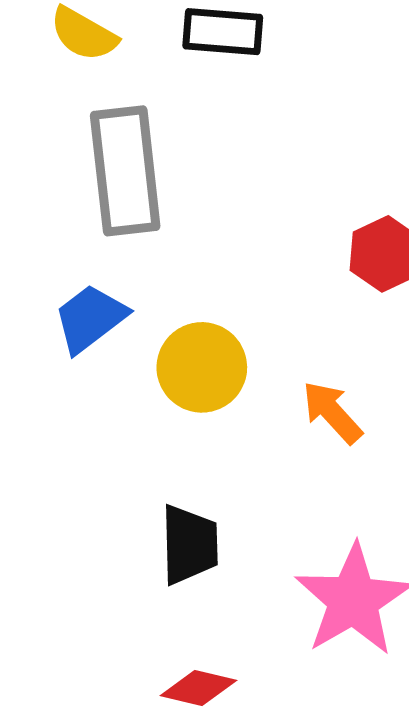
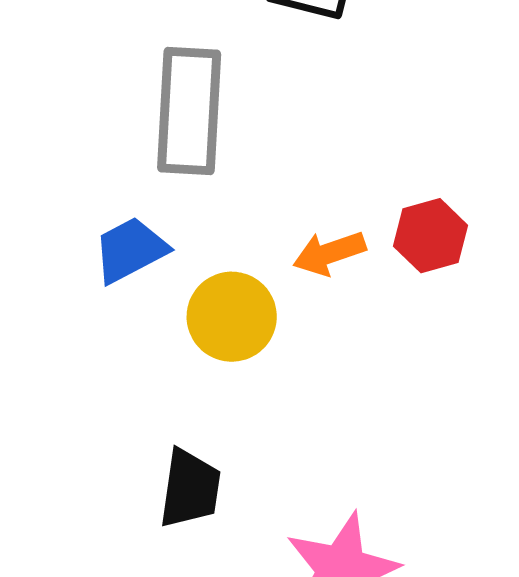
orange arrow: (332, 412) -> (329, 253), moved, turned -76

